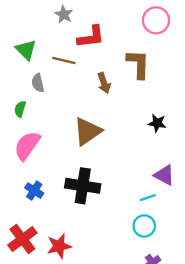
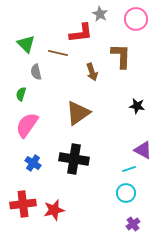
gray star: (64, 14) -> (100, 14), moved
red cross: (22, 239) -> (23, 204), turned 30

